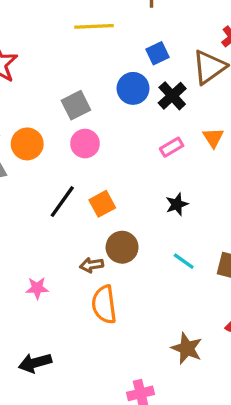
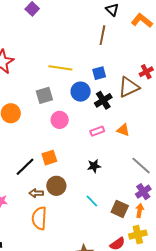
yellow line: (94, 26) -> (60, 68), moved
orange triangle: (213, 138) -> (123, 130), turned -48
pink circle: (85, 144) -> (60, 120), moved
black line: (62, 202) -> (25, 167), moved

